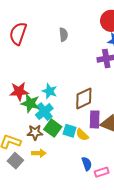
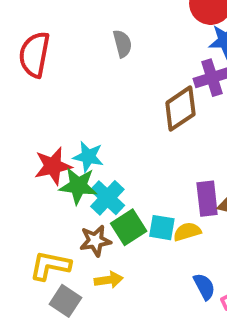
cyan star: (49, 91) -> (88, 157), moved
brown diamond: (84, 99) -> (180, 109), moved
green square: (53, 128) -> (129, 227), turned 30
yellow semicircle: (82, 135) -> (187, 232), turned 128

